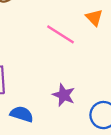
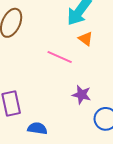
purple star: (64, 95) -> (82, 95), moved

